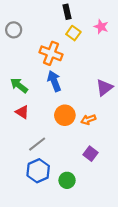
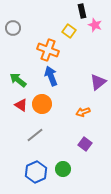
black rectangle: (67, 12) -> (82, 11), moved
orange circle: (65, 115) -> (42, 104), moved
blue hexagon: (38, 171) -> (36, 172), moved

